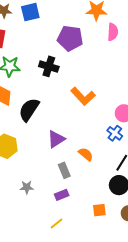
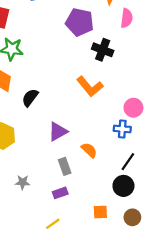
black cross: (49, 66) -> (103, 50), moved
black semicircle: (29, 110) -> (30, 98), size x0.7
blue cross: (115, 133) -> (122, 129), turned -35

